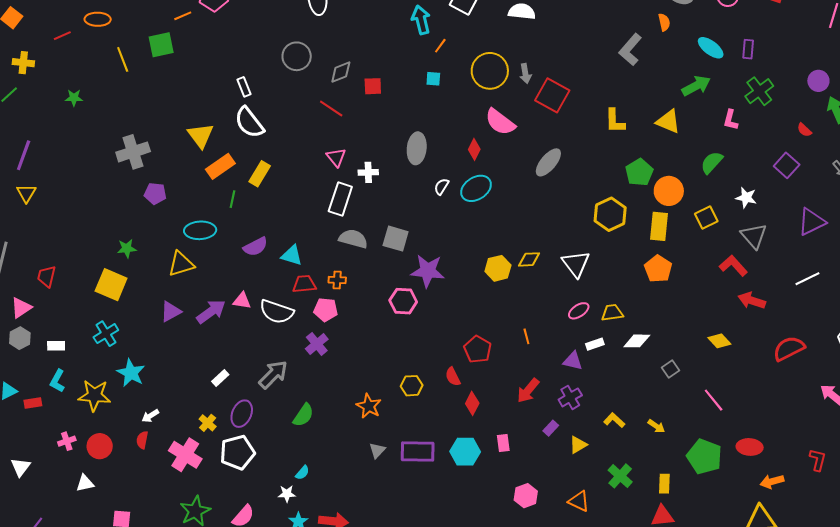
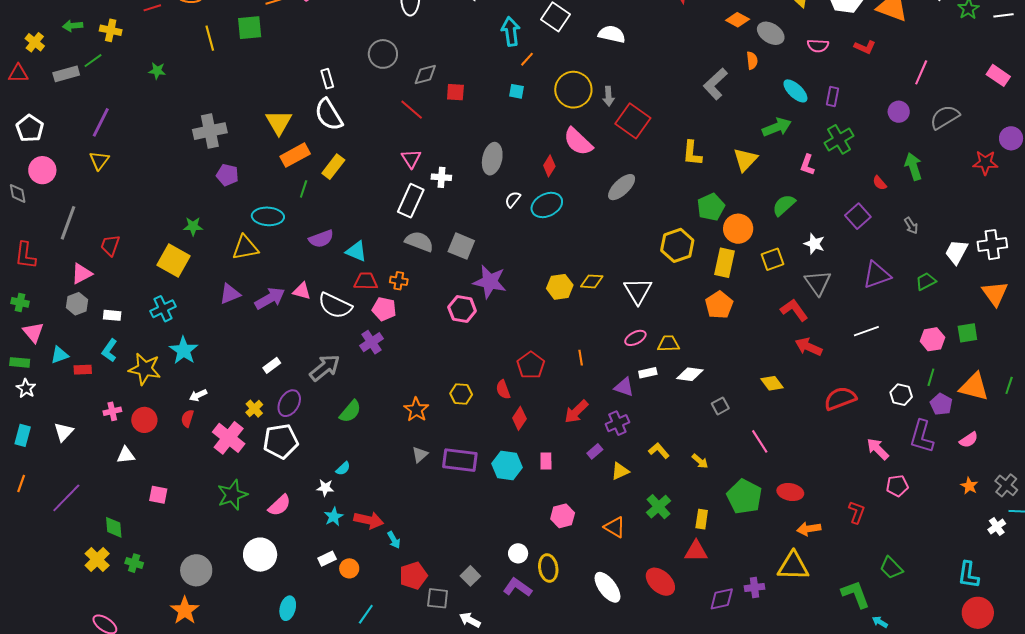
purple circle: (818, 81) -> (899, 112), moved
yellow triangle: (668, 121) -> (745, 160), turned 44

